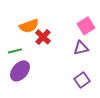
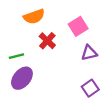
orange semicircle: (29, 26) -> (34, 17), moved
pink square: (86, 26) -> (78, 26), moved

